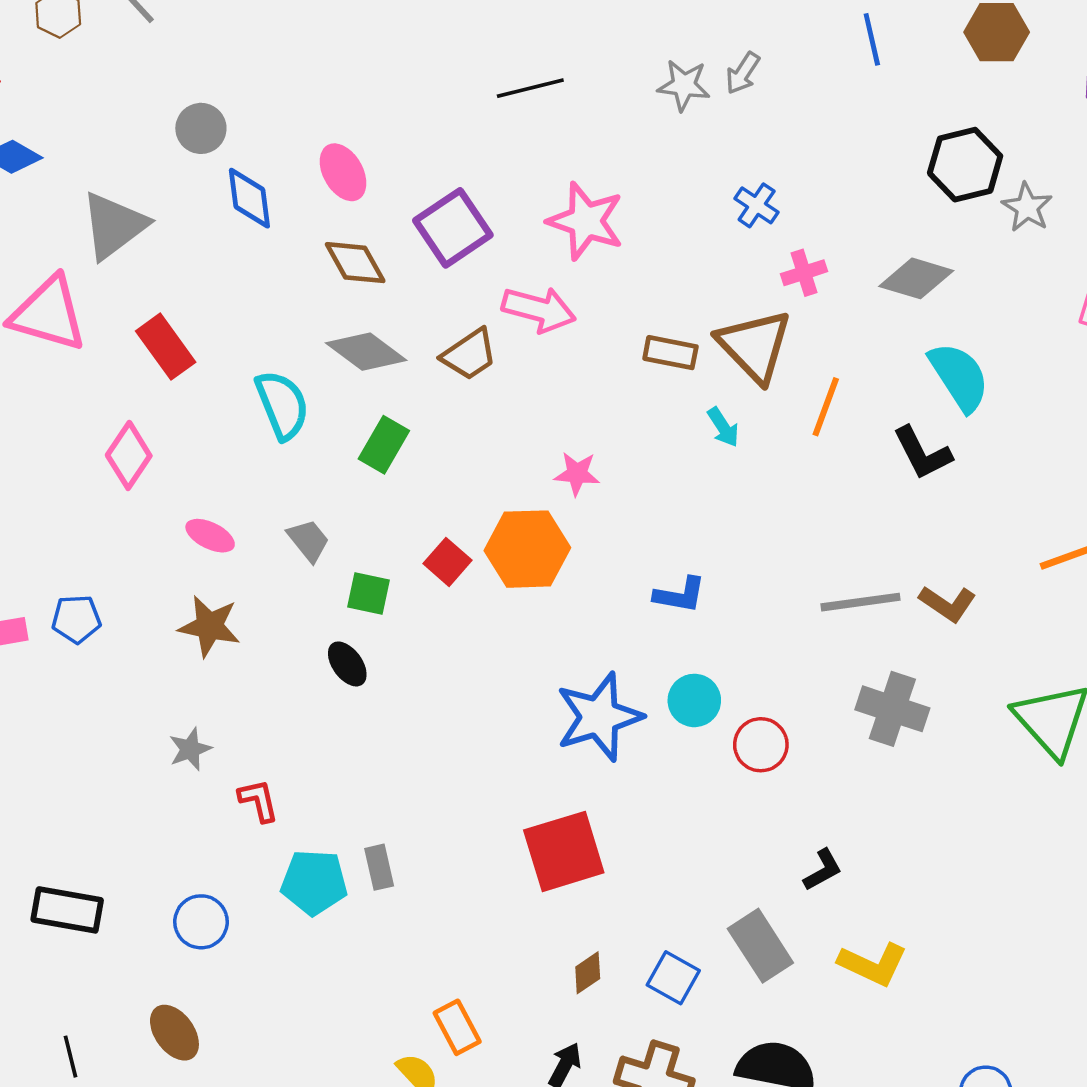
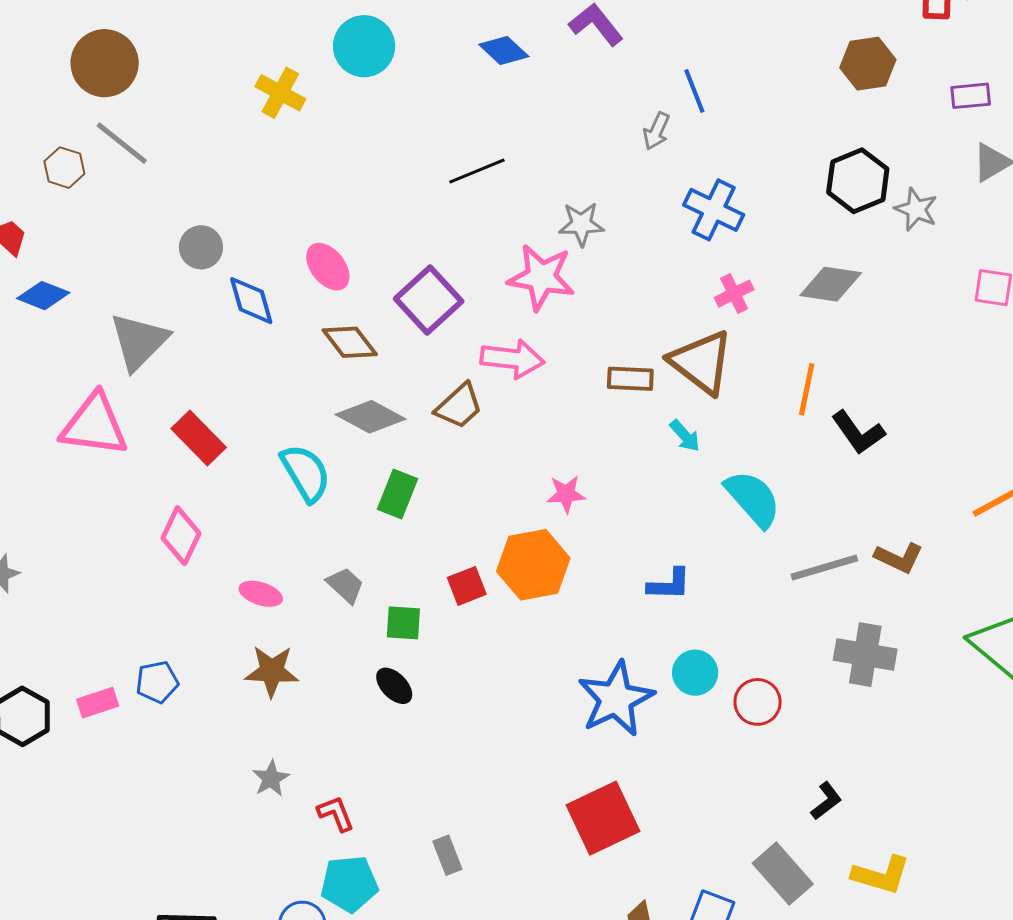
blue line: (872, 39) -> (694, 91), moved
gray star: (684, 85) -> (581, 224), moved
blue cross: (757, 205) -> (714, 210), moved, size x1.5
cyan semicircle: (959, 377) -> (753, 499), moved
orange line: (826, 407) -> (807, 389), moved
red square: (448, 562) -> (467, 586), turned 36
cyan pentagon: (314, 882) -> (349, 884), moved

